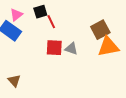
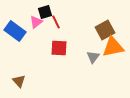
pink triangle: (16, 15) -> (36, 22), moved
gray triangle: (71, 49) -> (93, 57), moved, turned 48

